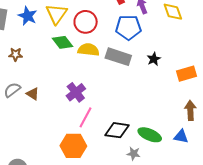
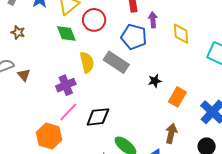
yellow semicircle: (88, 50) -> (87, 62), moved, turned 55
black star: (154, 59) -> (155, 81), moved
orange rectangle: (186, 74) -> (177, 97), turned -60
black diamond: (117, 130) -> (98, 117), moved, turned -30

